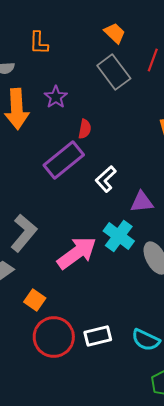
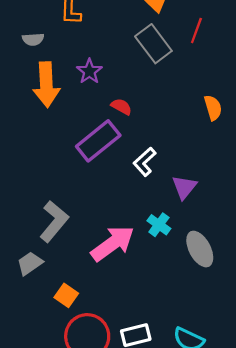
red semicircle: (85, 129) -> (121, 107), turned -72
purple triangle: (142, 202) -> (184, 187), turned -45
cyan cross: (119, 236) -> (159, 225), size x0.7

